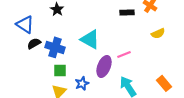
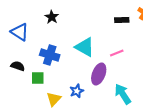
black semicircle: (34, 43) -> (18, 66), moved, turned 48
pink line: (124, 54) -> (117, 53), moved
green square: (60, 70) -> (38, 78), moved

